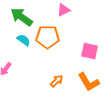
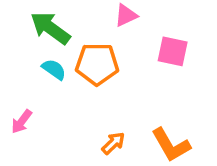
pink square: (90, 51) -> (173, 51), moved

